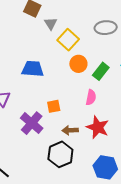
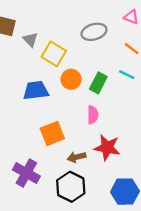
blue trapezoid: (33, 69) -> (36, 90), moved
orange square: (54, 106) -> (52, 133), size x1.5
purple cross: (32, 123) -> (26, 173), moved

